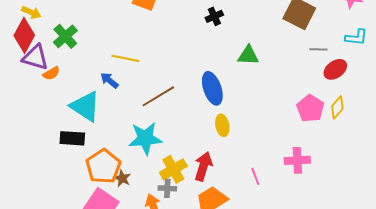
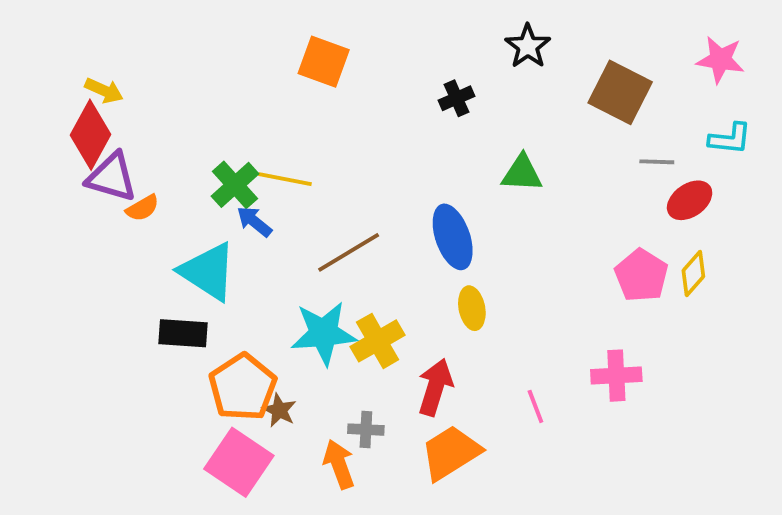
green cross: (65, 36) -> (235, 185), moved
yellow cross: (173, 169) -> (378, 341), moved

